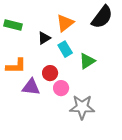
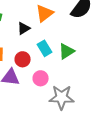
cyan rectangle: (65, 49) -> (45, 48), moved
red circle: (50, 73) -> (23, 59), moved

